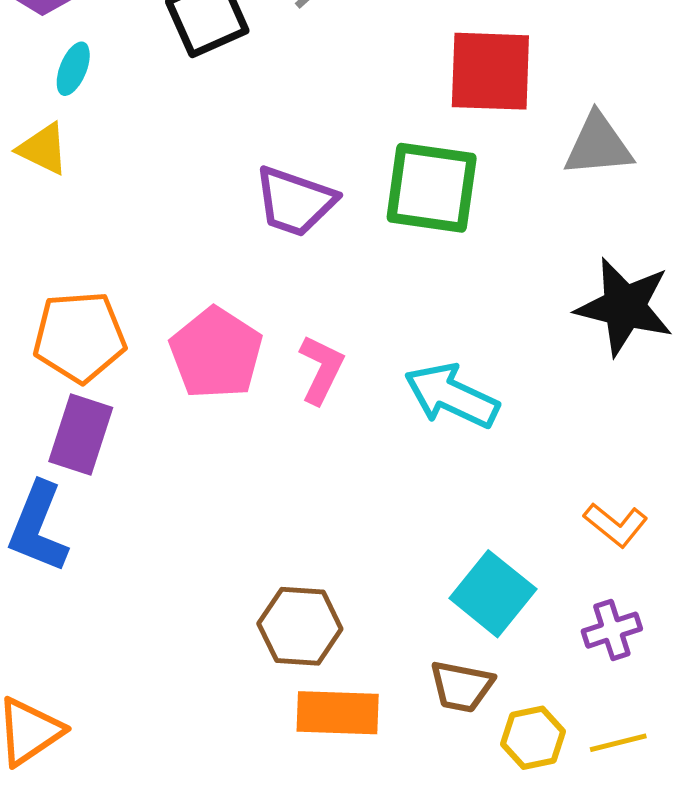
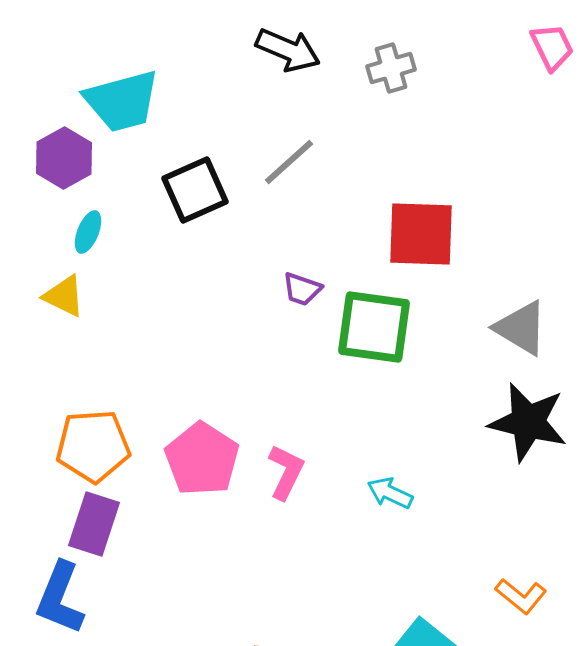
gray triangle: (598, 145) -> (521, 328), moved, turned 36
purple trapezoid: (295, 202) -> (302, 289), moved, size x0.6
cyan arrow: (452, 396) -> (390, 493), size x0.6

